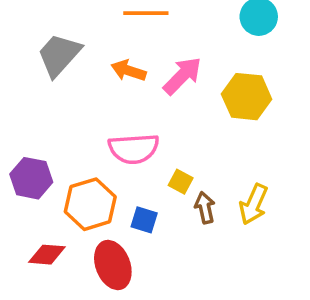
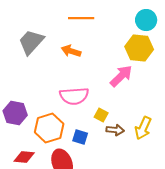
pink arrow: (182, 76) -> (121, 76), moved
yellow hexagon: (247, 97) -> (139, 48), moved
brown arrow: (205, 208) -> (115, 130), turned 108

